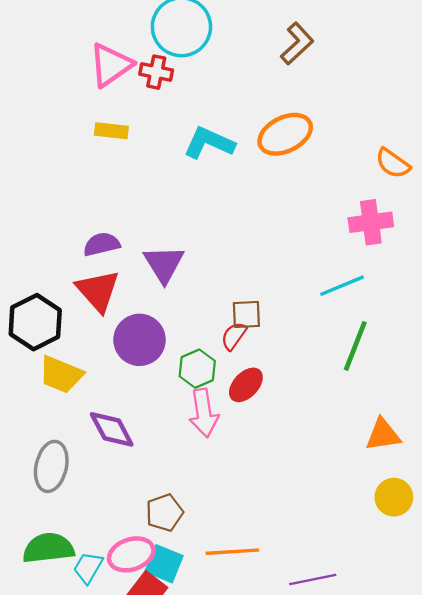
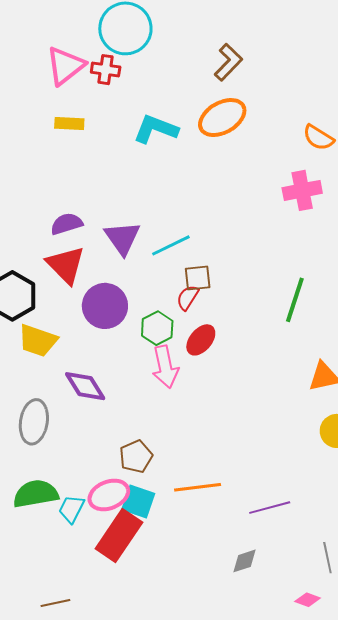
brown L-shape: (297, 44) -> (228, 62), moved
cyan line: (342, 286) -> (171, 245), moved

